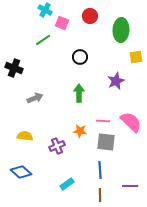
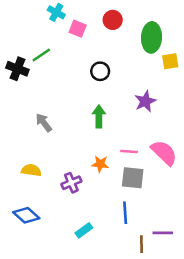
green line: (43, 40) -> (41, 55), moved
yellow square: (136, 57) -> (170, 61), moved
black cross: (14, 68) -> (17, 69), moved
gray arrow: (35, 98) -> (44, 123), turned -105
brown line: (100, 195) -> (141, 244), moved

